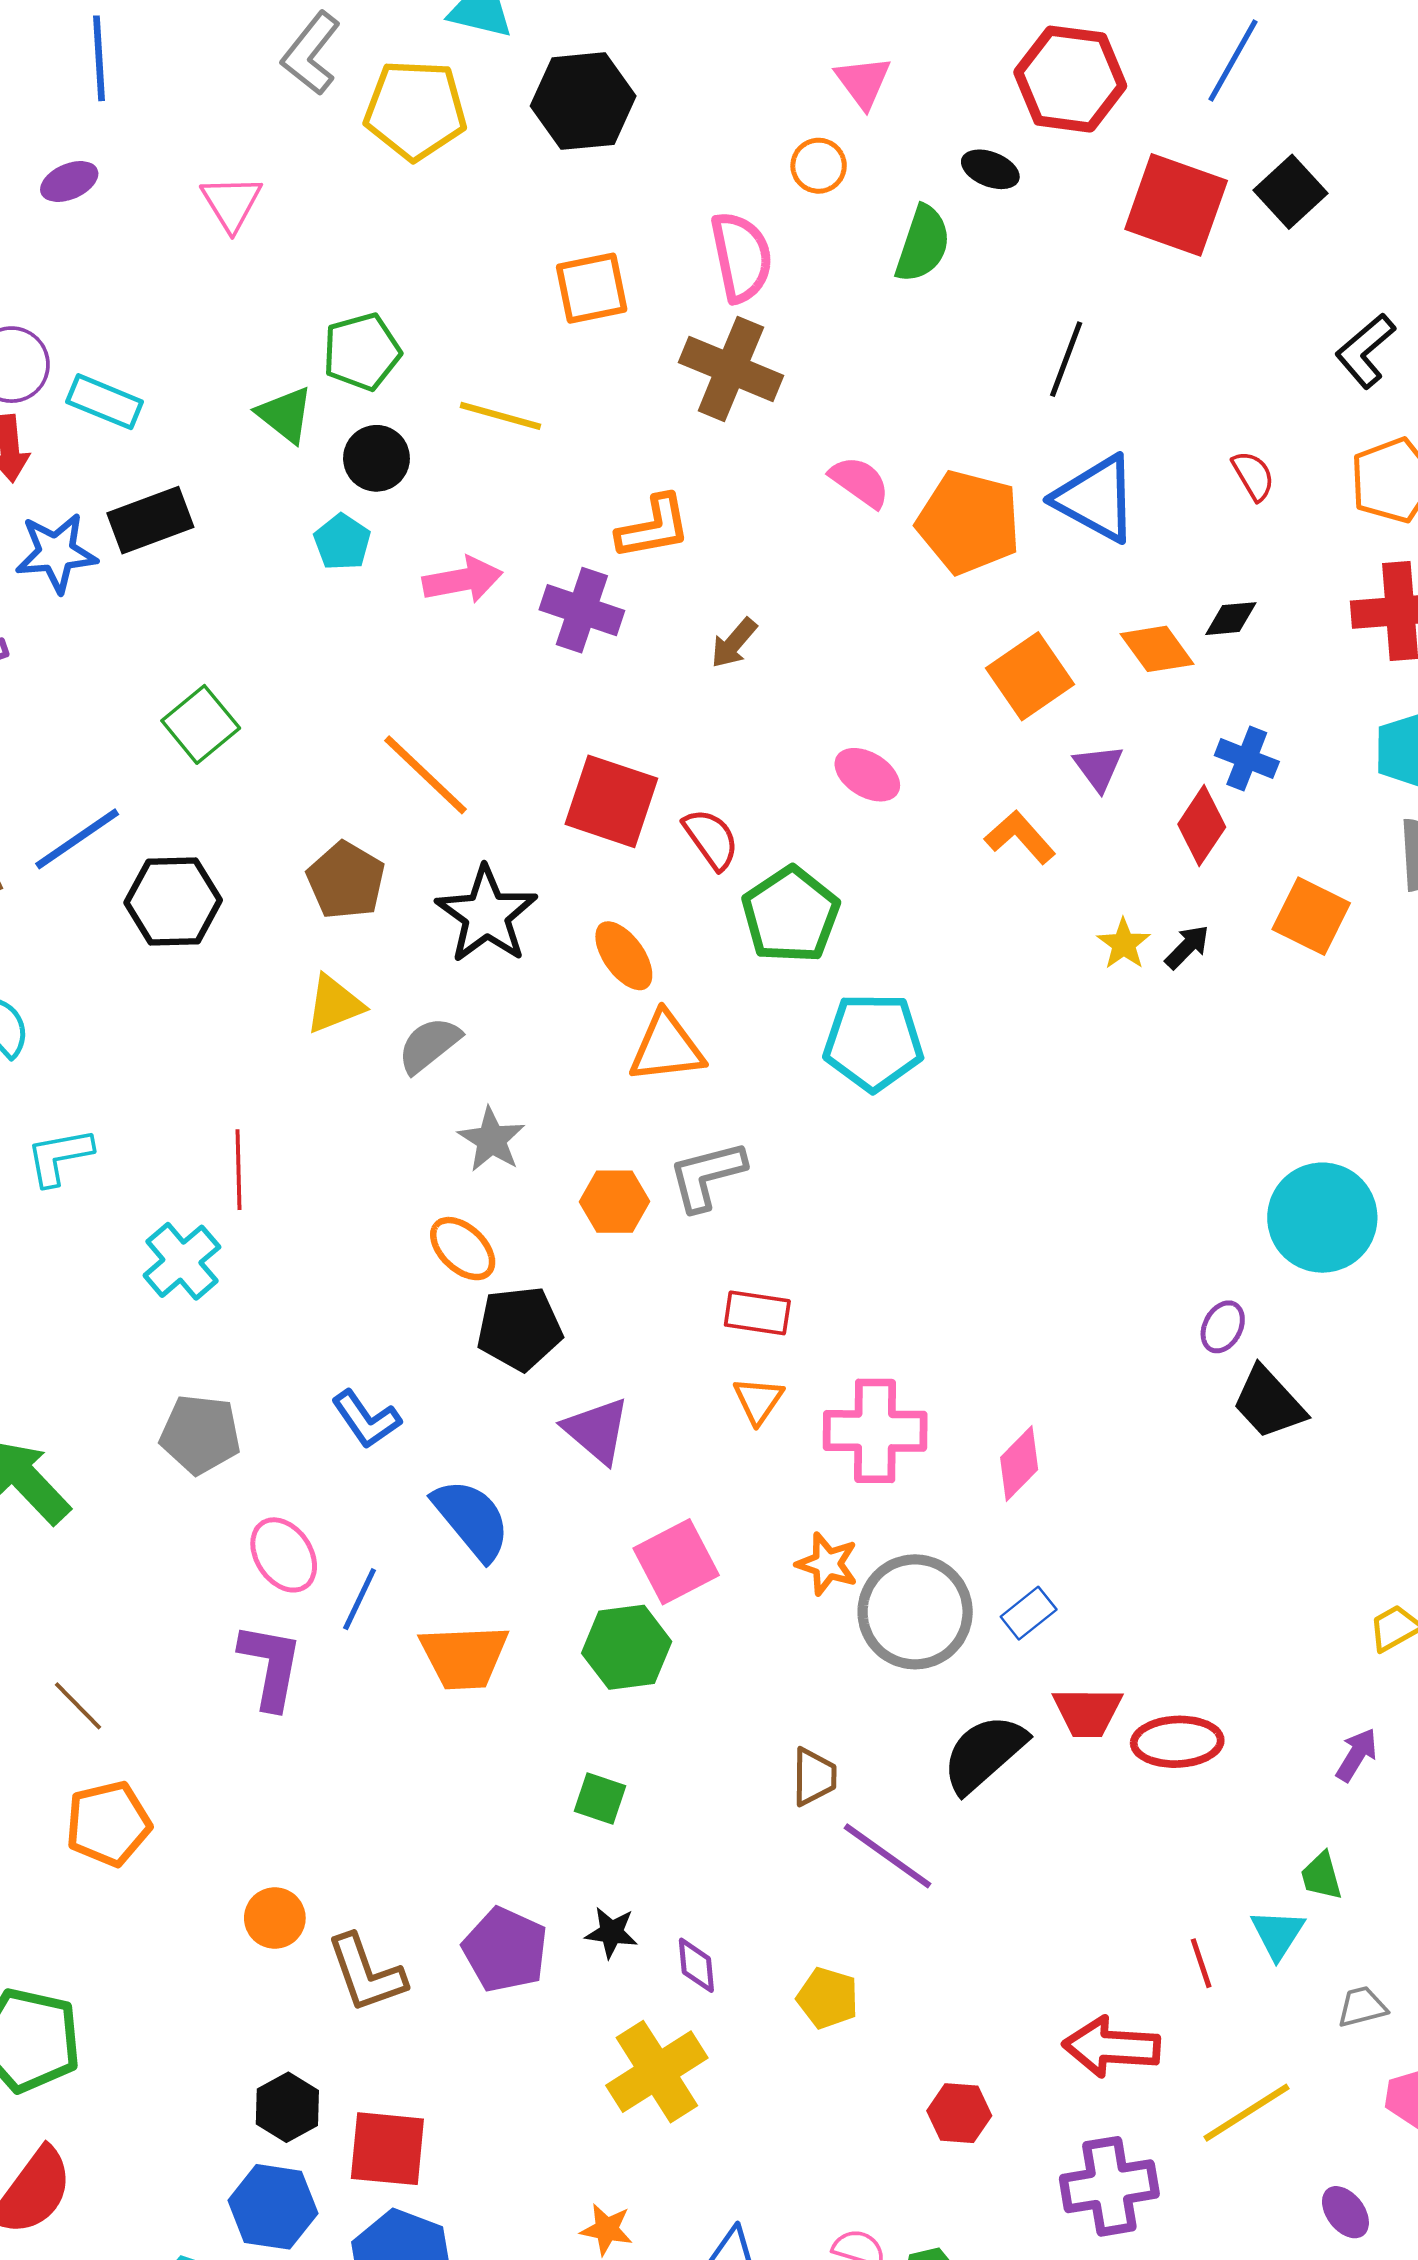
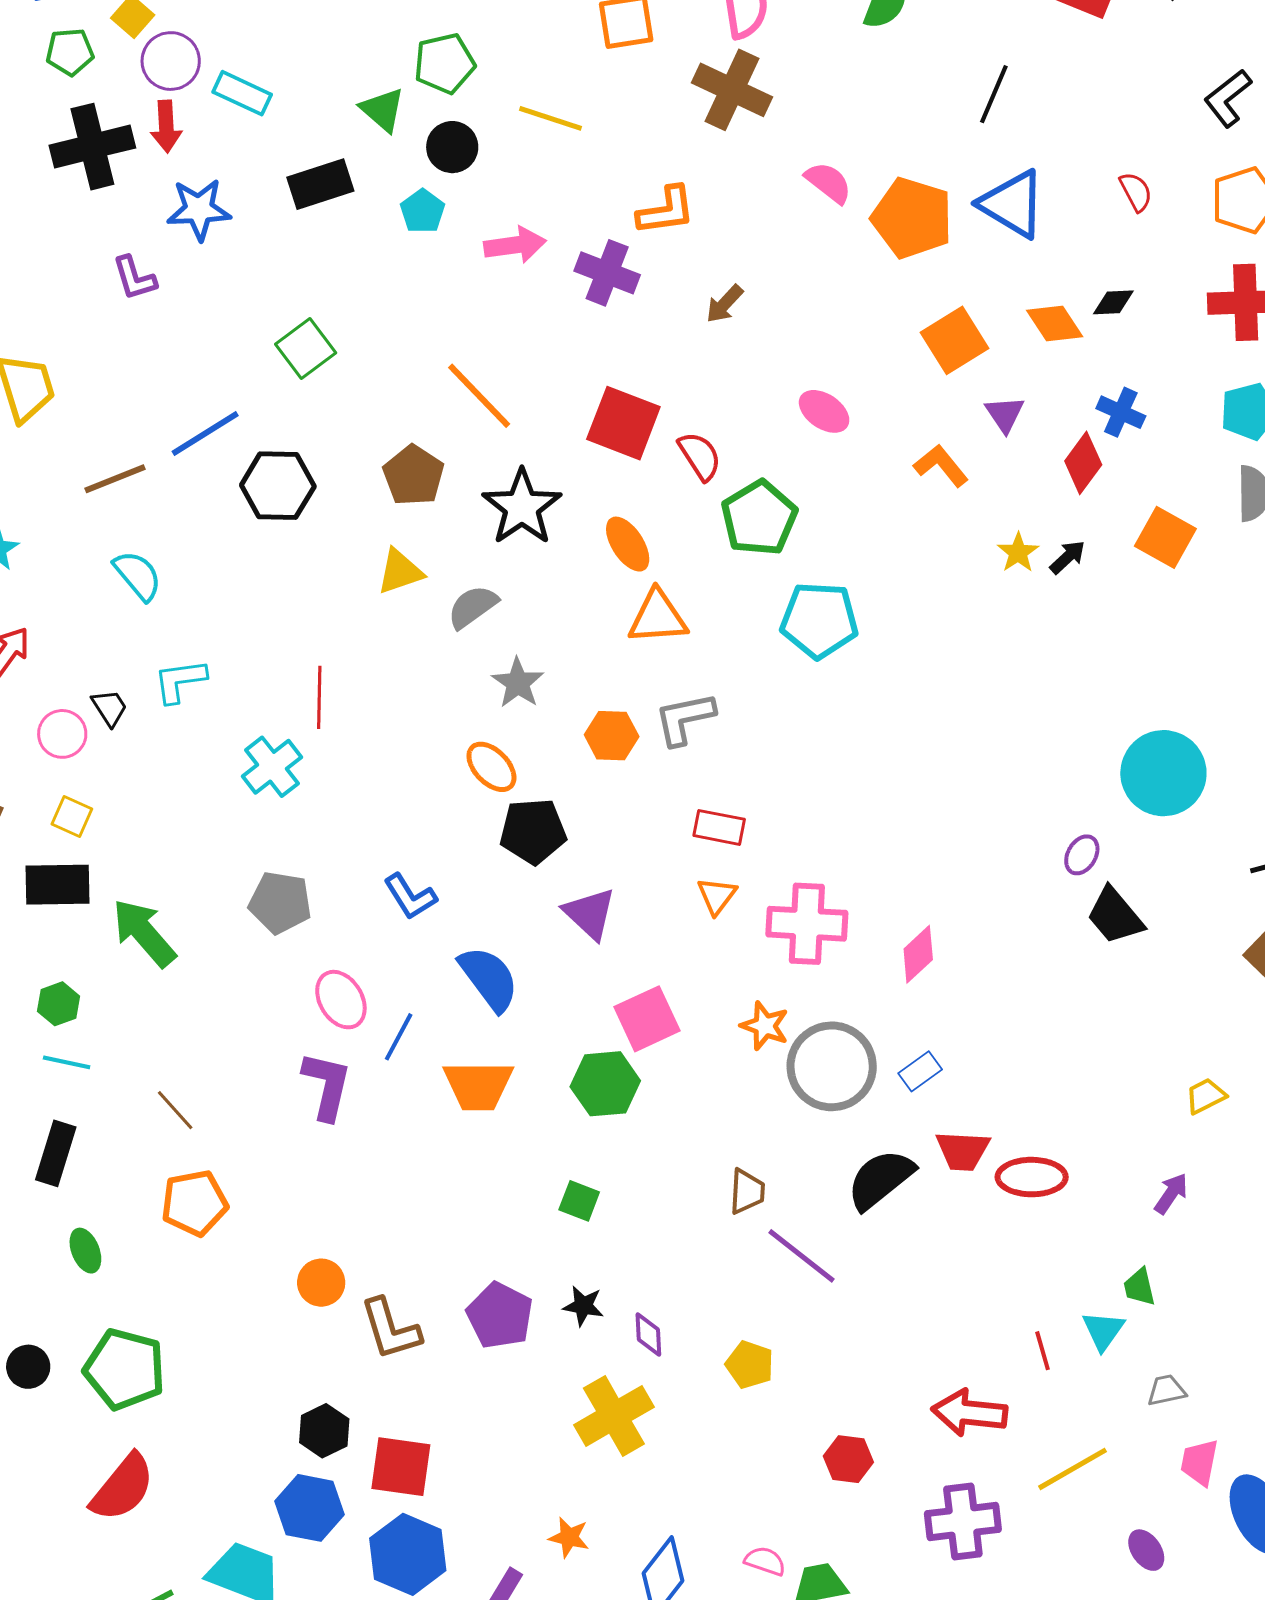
black rectangle: (150, 520) -> (320, 184), moved

